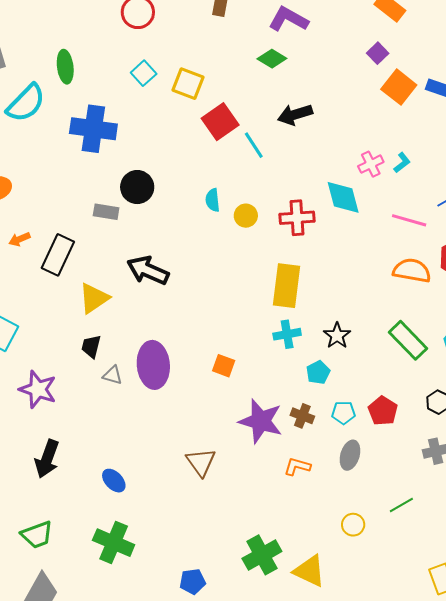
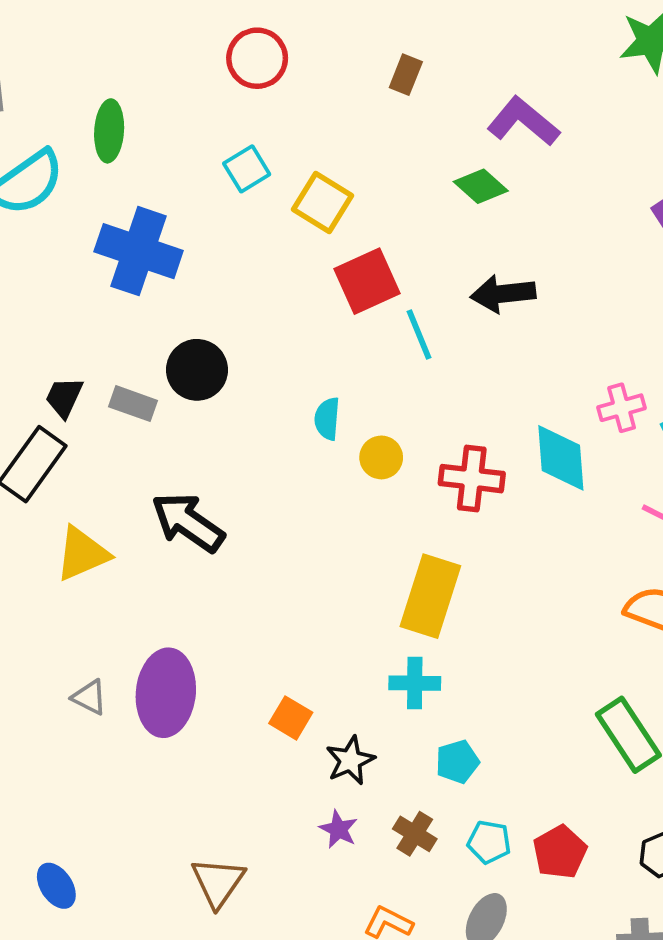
black star: (337, 336) -> (350, 760), moved
black trapezoid: (91, 346) -> (64, 397), moved
purple star: (261, 421) -> (338, 829), size x0.5

